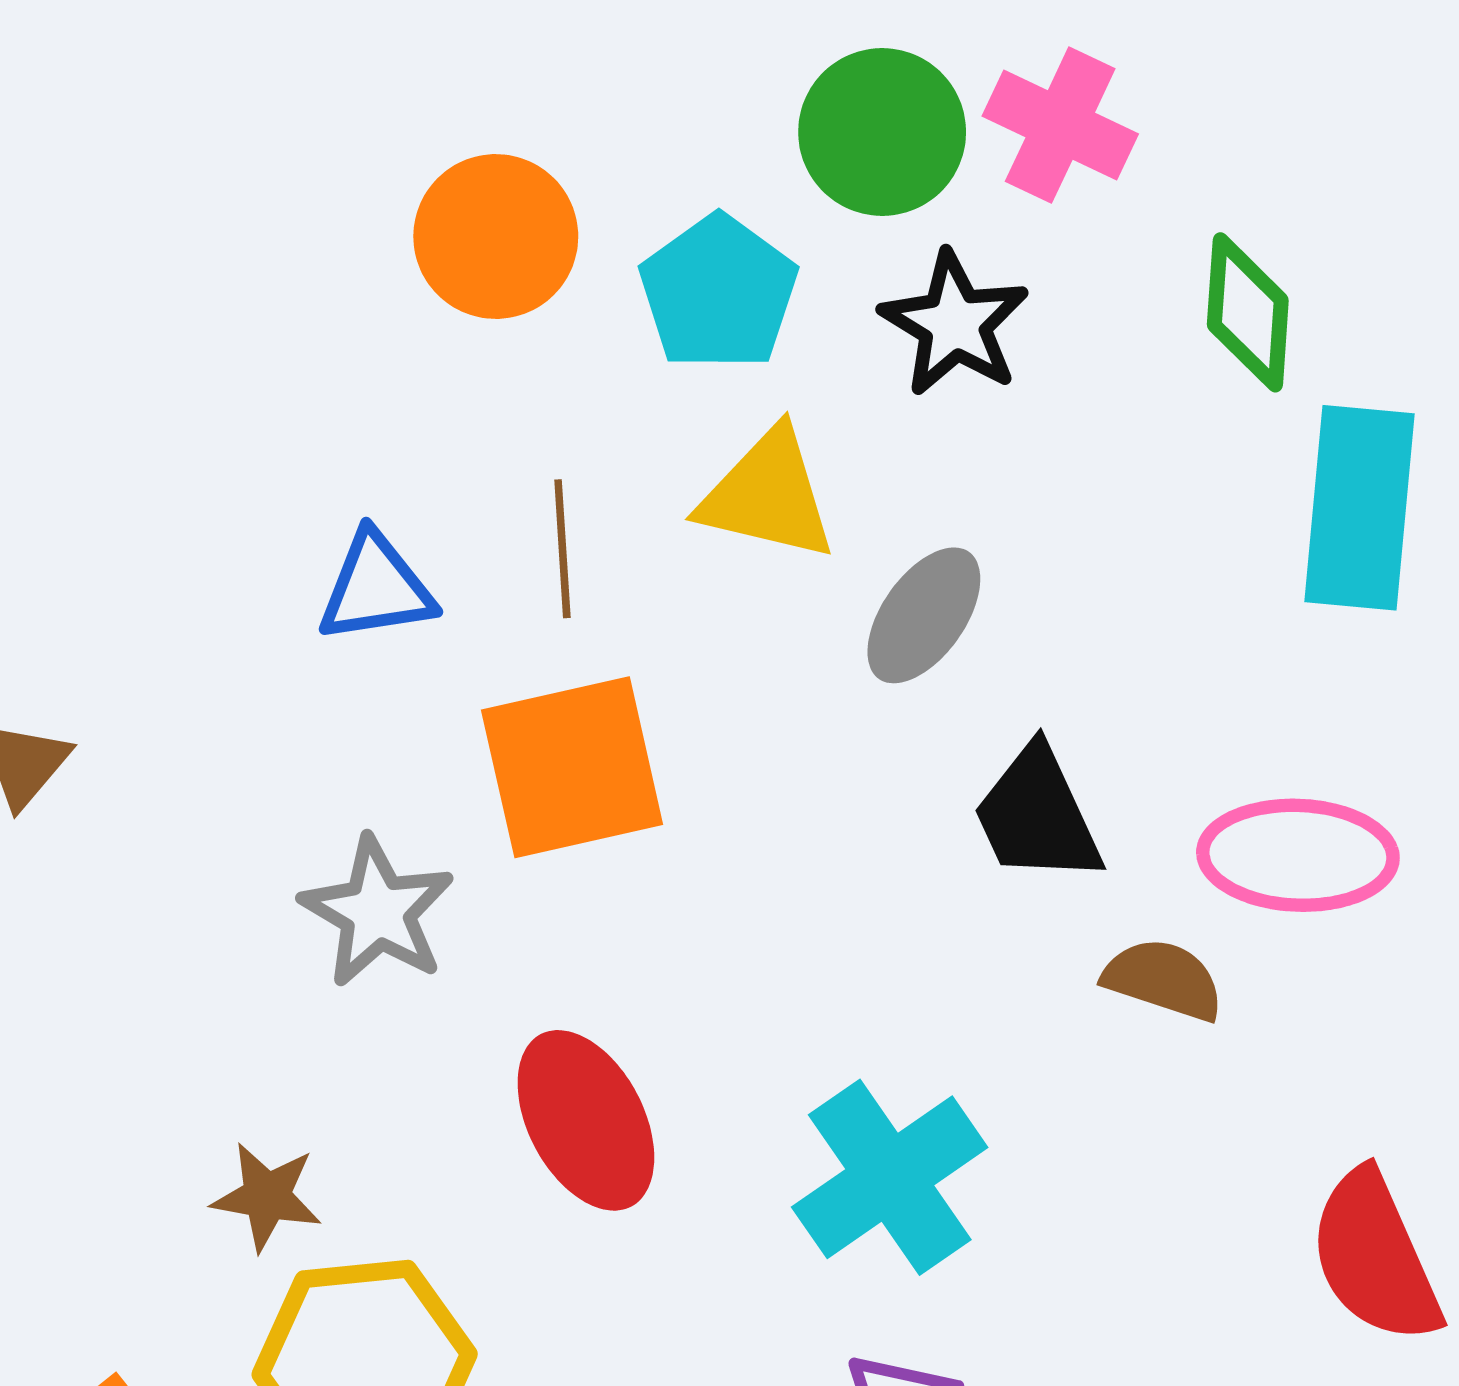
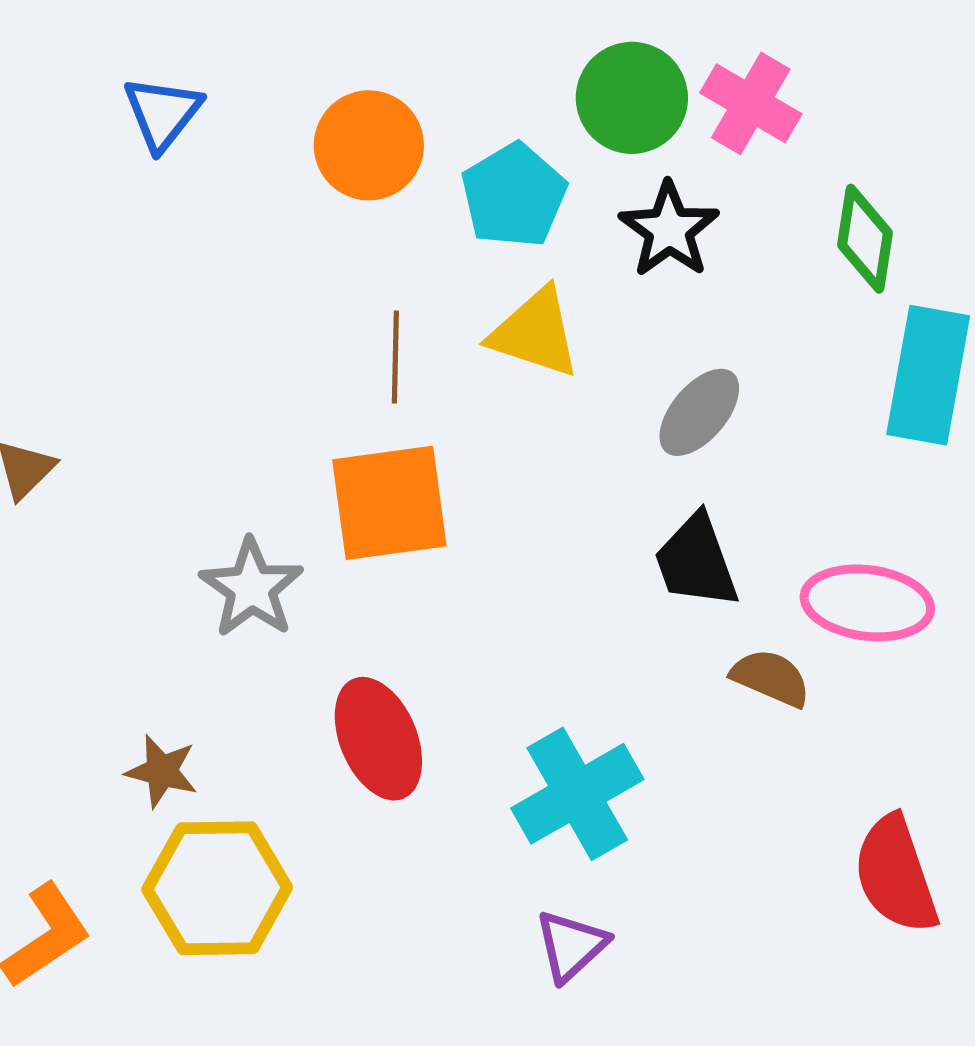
blue triangle: (376, 588) -> (162, 113), moved, turned -48
gray ellipse: (924, 615) -> (699, 412), moved

